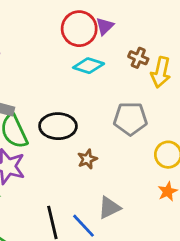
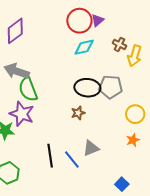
cyan diamond: (89, 66) -> (84, 47), turned -35
black ellipse: (58, 126) -> (87, 88), moved

